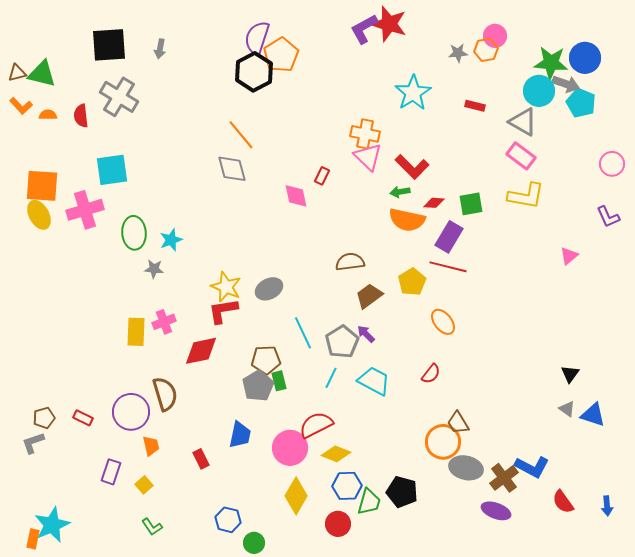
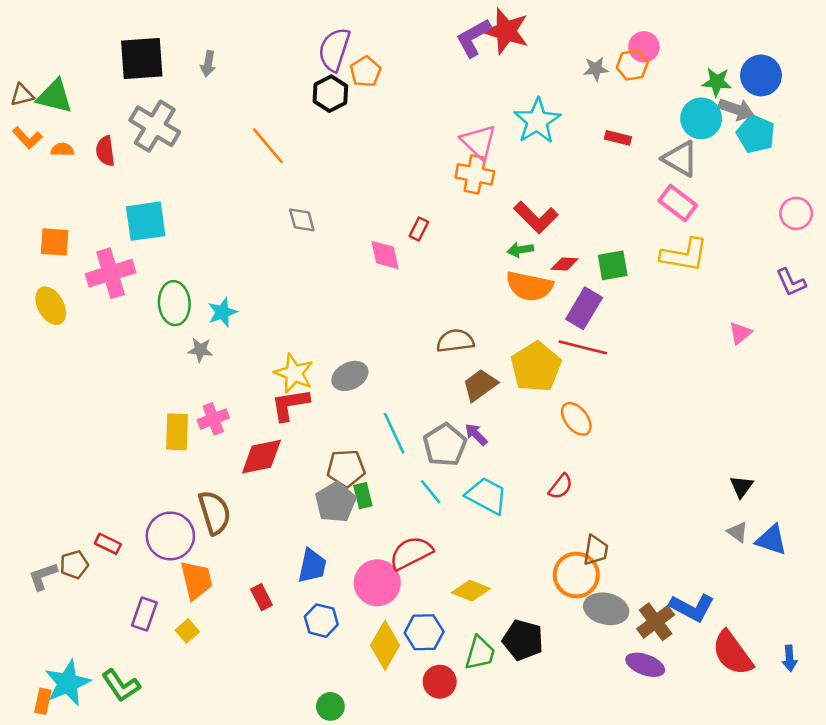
orange pentagon: (281, 55) -> (366, 72), size x0.7
green star: (551, 63) -> (717, 82), size x0.7
black hexagon: (254, 72) -> (330, 94), size x0.7
orange line: (241, 135) -> (268, 146), moved
pink triangle: (368, 157) -> (479, 142), moved
gray diamond: (232, 169) -> (302, 220), size x0.7
orange square: (42, 186) -> (55, 242), size x0.7
yellow ellipse: (39, 215) -> (51, 306), moved
yellow pentagon: (412, 282) -> (536, 367), size x1.4
cyan line: (331, 378) -> (431, 492), turned -65
brown pentagon: (44, 418) -> (74, 565), moved
brown trapezoid: (458, 423) -> (596, 550), turned -140
orange trapezoid: (151, 446) -> (196, 580), size x1.5
yellow diamond: (336, 454) -> (471, 591), moved
blue hexagon: (347, 486) -> (424, 632), moved
red semicircle: (563, 502) -> (732, 653), size x1.5
blue hexagon: (228, 520) -> (321, 621), moved
green L-shape: (152, 527) -> (121, 686), moved, size x1.4

